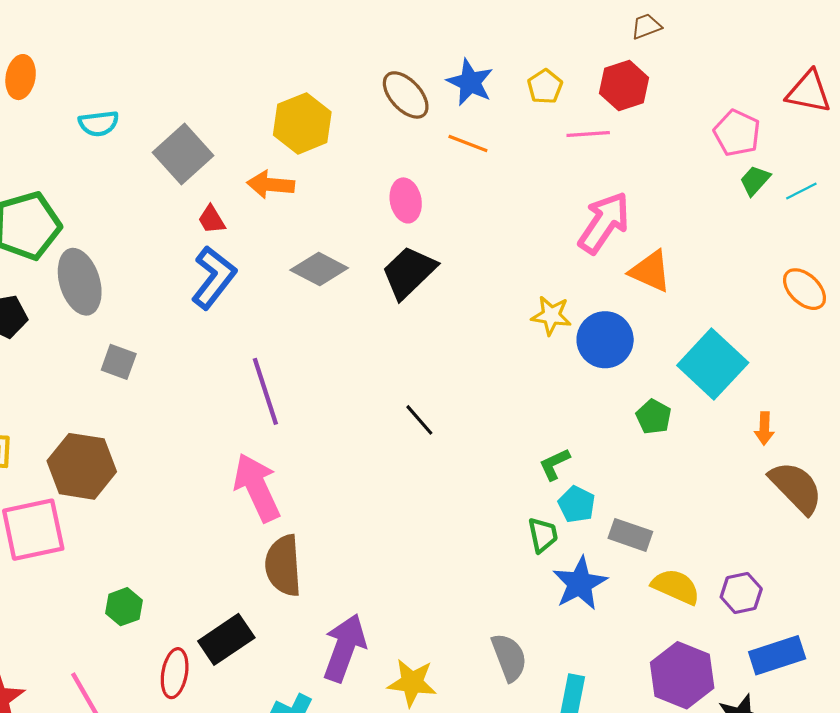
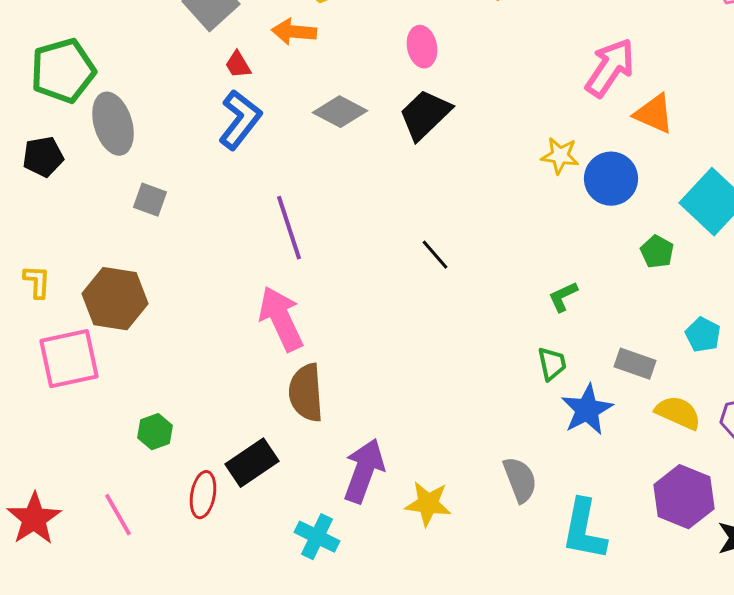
cyan pentagon: (577, 504) -> (703, 335), moved

